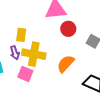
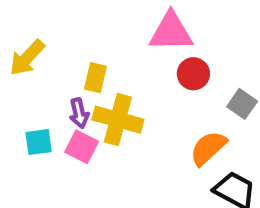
orange semicircle: (66, 64) -> (208, 148), moved
pink square: (25, 74) -> (82, 147), moved

